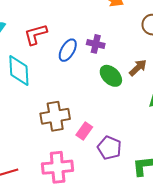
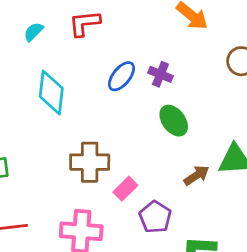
red L-shape: (36, 34) -> (85, 23), moved
brown arrow: (138, 68) -> (197, 175), moved

